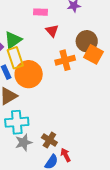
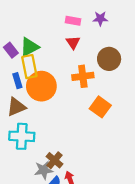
pink rectangle: (40, 12) -> (73, 21), moved
orange square: (94, 54) -> (100, 107), moved
gray star: (24, 142) -> (44, 170), moved

